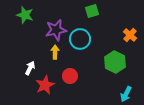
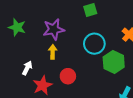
green star: (25, 15) -> (17, 27), moved
cyan circle: (80, 39) -> (94, 44), moved

